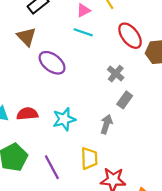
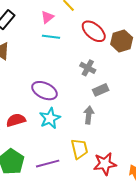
purple ellipse: (52, 63) -> (45, 91), moved
gray rectangle: (125, 100) -> (101, 90), turned 42
purple line: (52, 167) -> (48, 164), turned -65

